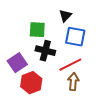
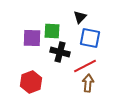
purple square: (17, 63) -> (32, 38), moved, turned 36
red hexagon: (31, 83) -> (31, 82), moved

